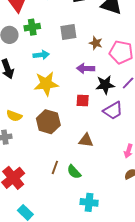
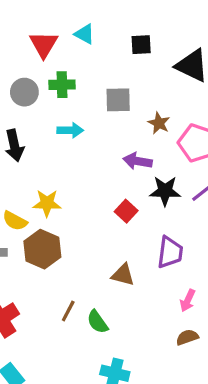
yellow star: (46, 84) -> (47, 203), moved, size x0.7
red square: (83, 101) -> (126, 211), turned 32
purple trapezoid: (113, 111) -> (170, 252), moved, turned -60
brown hexagon: (48, 122) -> (42, 249), moved

